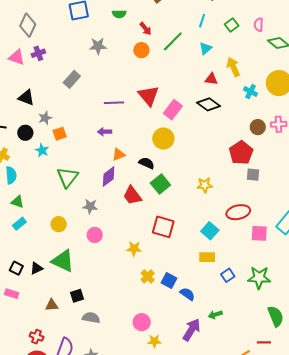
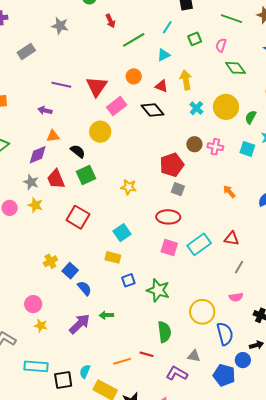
orange circle: (141, 50) -> (134, 76), moved
gray star: (90, 206) -> (31, 182), moved
red ellipse: (238, 212) -> (168, 217), moved
yellow star: (134, 249) -> (35, 205), moved

